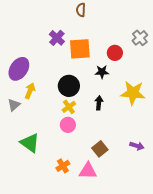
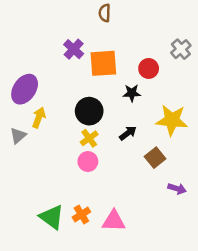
black arrow: (99, 103) -> (128, 133), turned 48
green triangle: (30, 143) -> (52, 217), moved
brown square: (100, 149) -> (155, 158), moved

